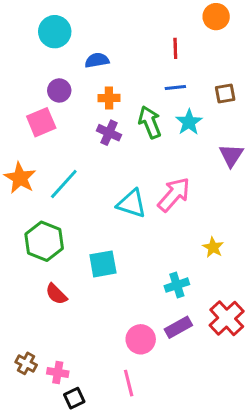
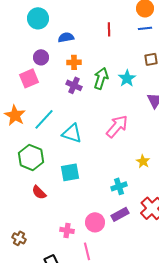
red line: (175, 48) -> (109, 29), moved
blue line: (175, 87) -> (145, 28), moved
green arrow: (150, 122) -> (101, 78), turned 40
cyan triangle: (132, 204) -> (72, 133), moved
pink cross: (58, 372) -> (67, 230), moved

